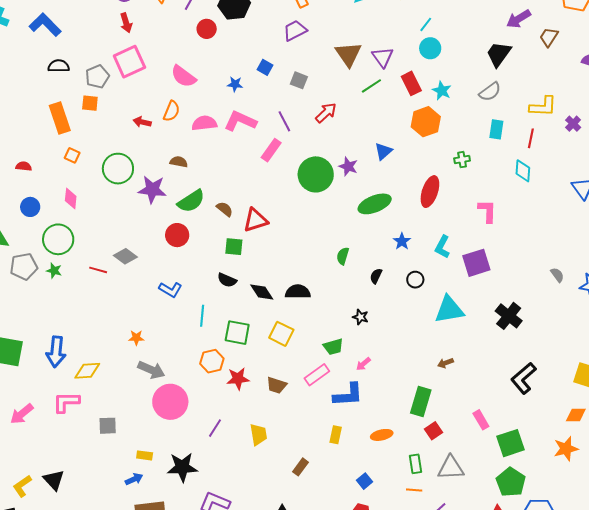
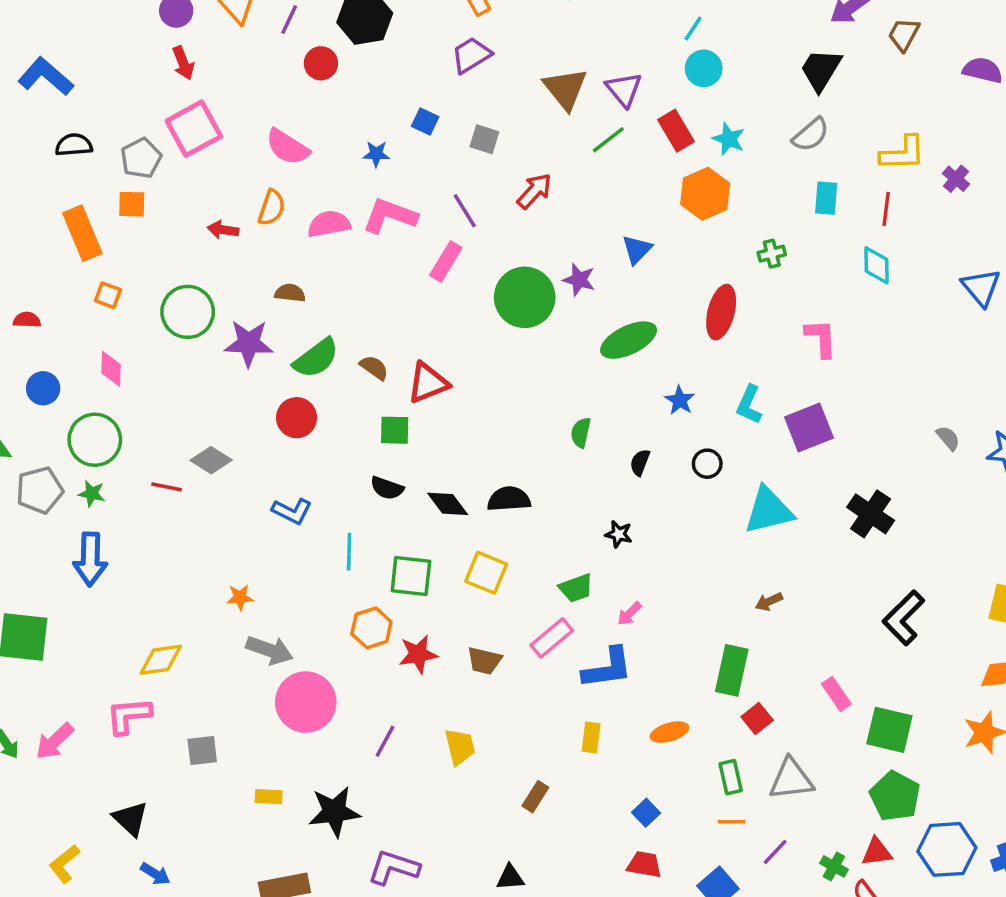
blue arrow: (56, 352) -> (90, 559), moved
green square: (510, 443) -> (889, 730), turned 36
blue arrow: (134, 479) -> (155, 874), moved, turned 60
black triangle: (54, 480) -> (131, 819), moved

